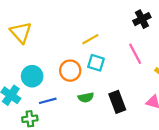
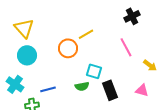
cyan square: (96, 63) -> (94, 71), moved
orange circle: (70, 71) -> (68, 48), moved
cyan circle: (32, 76) -> (27, 55), moved

